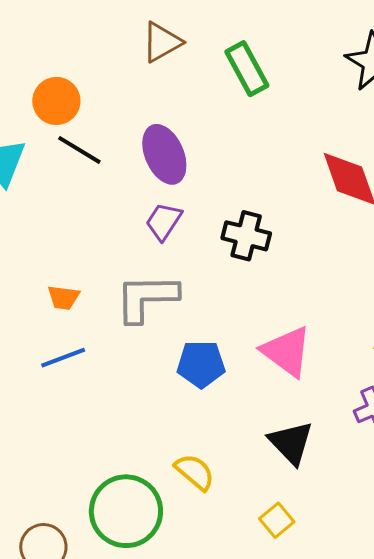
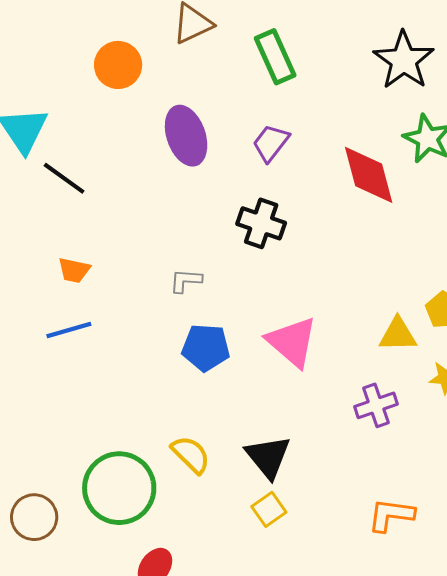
orange circle: (56, 101) -> (118, 65), moved
black line: (79, 150) -> (64, 178), moved
purple trapezoid: (164, 221) -> (271, 143), moved
gray L-shape: (147, 298) -> (186, 281), moved, size x0.5
black triangle: (291, 443) -> (268, 457), moved

